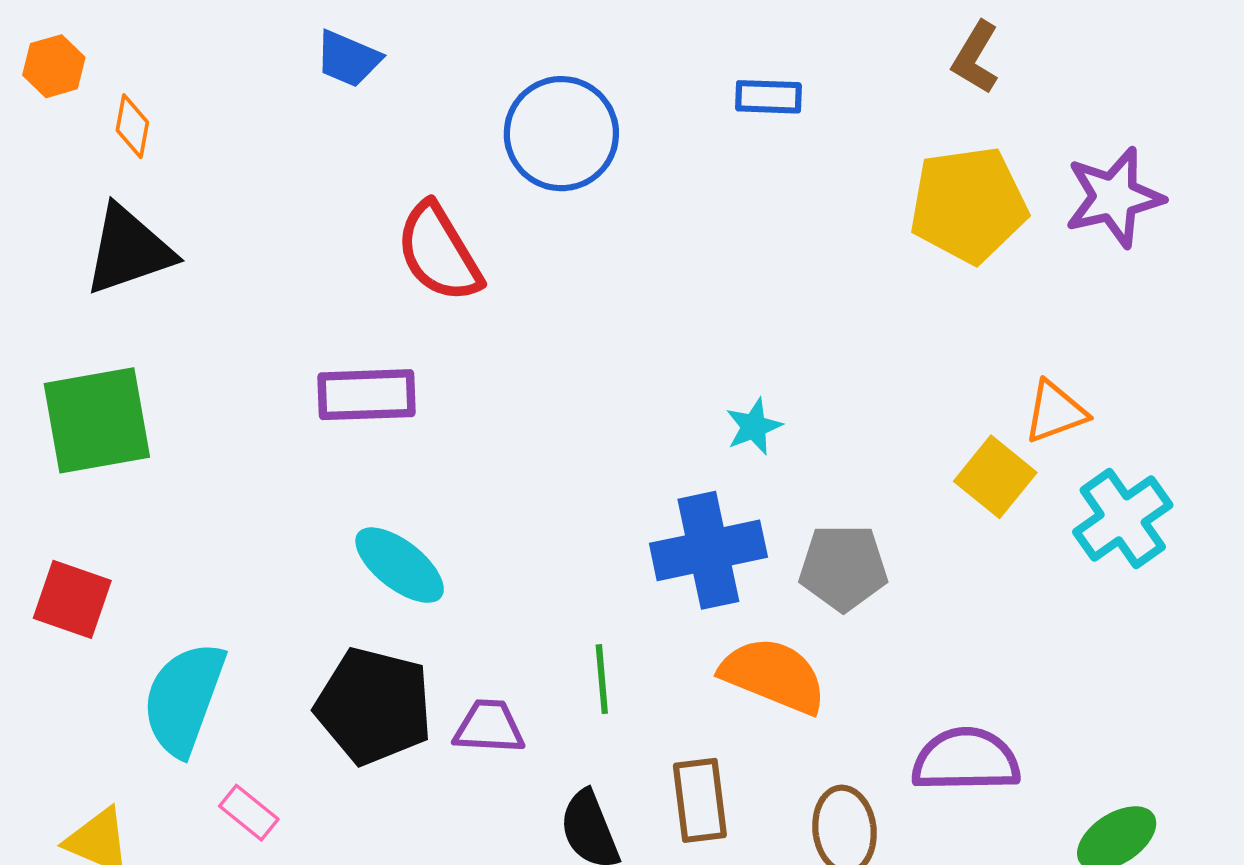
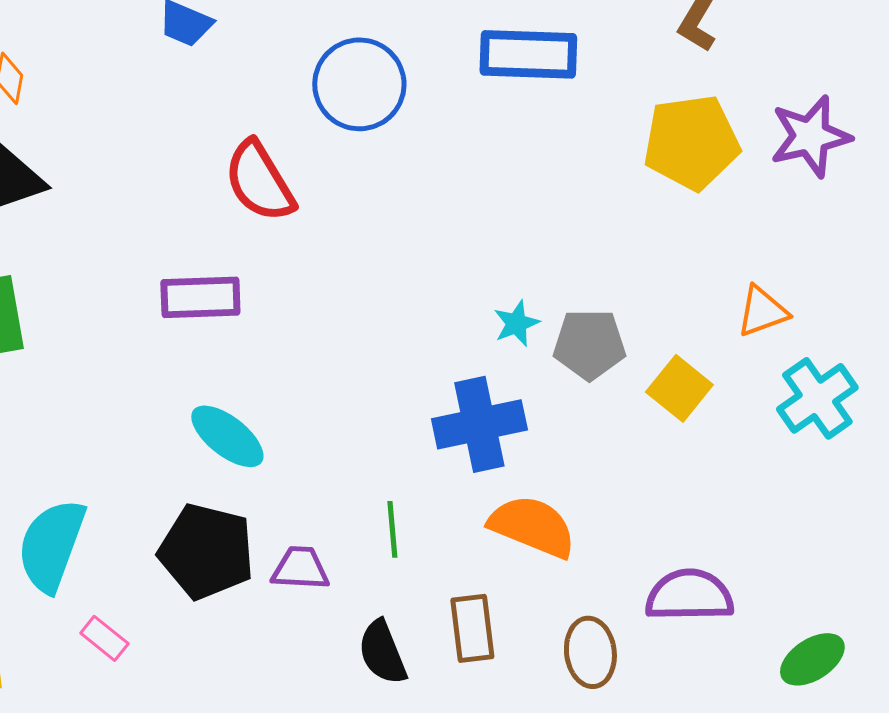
blue rectangle: (769, 97) -> (528, 54), size x1.8
yellow square: (995, 477) -> (679, 388), moved
gray pentagon: (843, 567) -> (589, 344), moved

